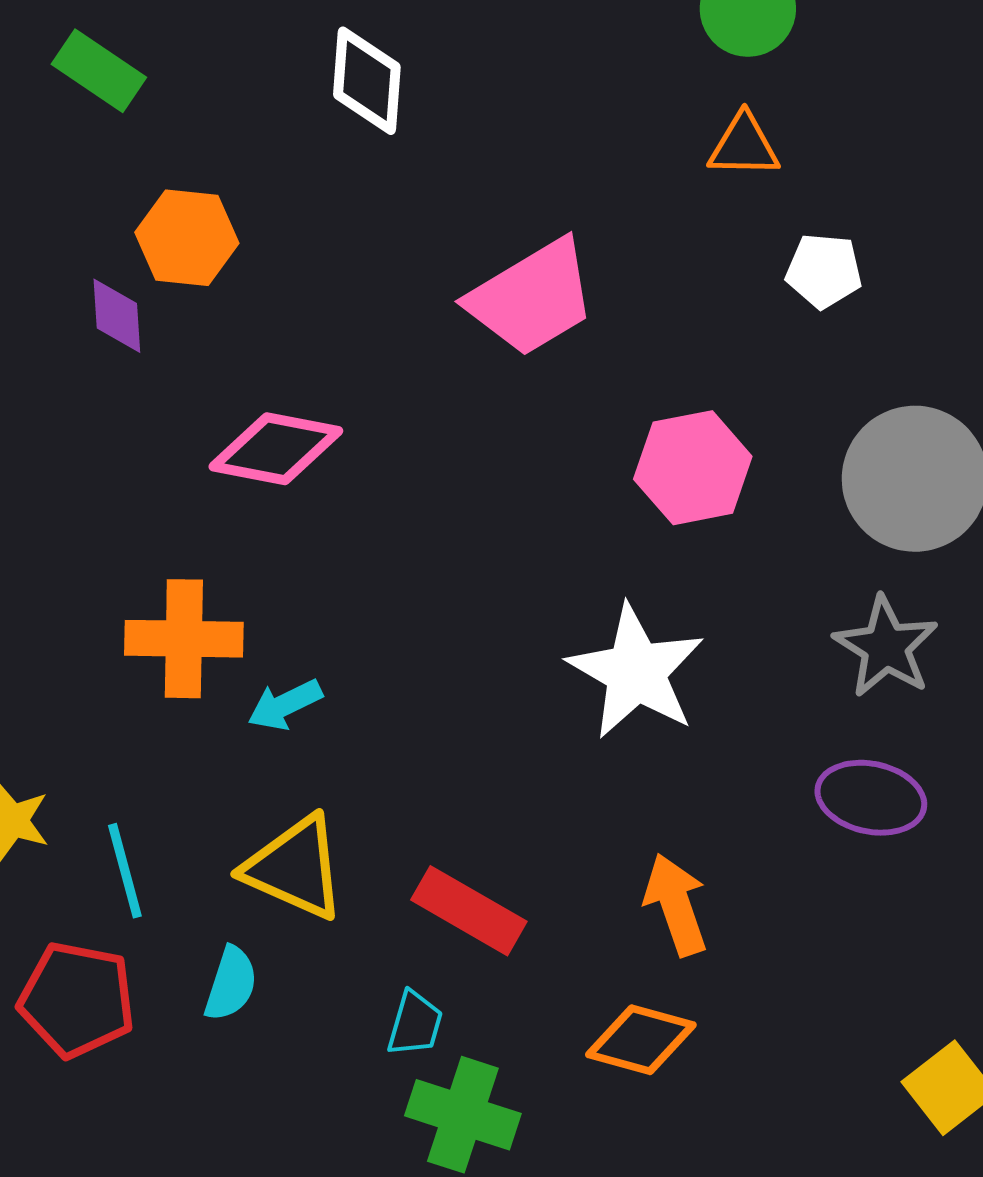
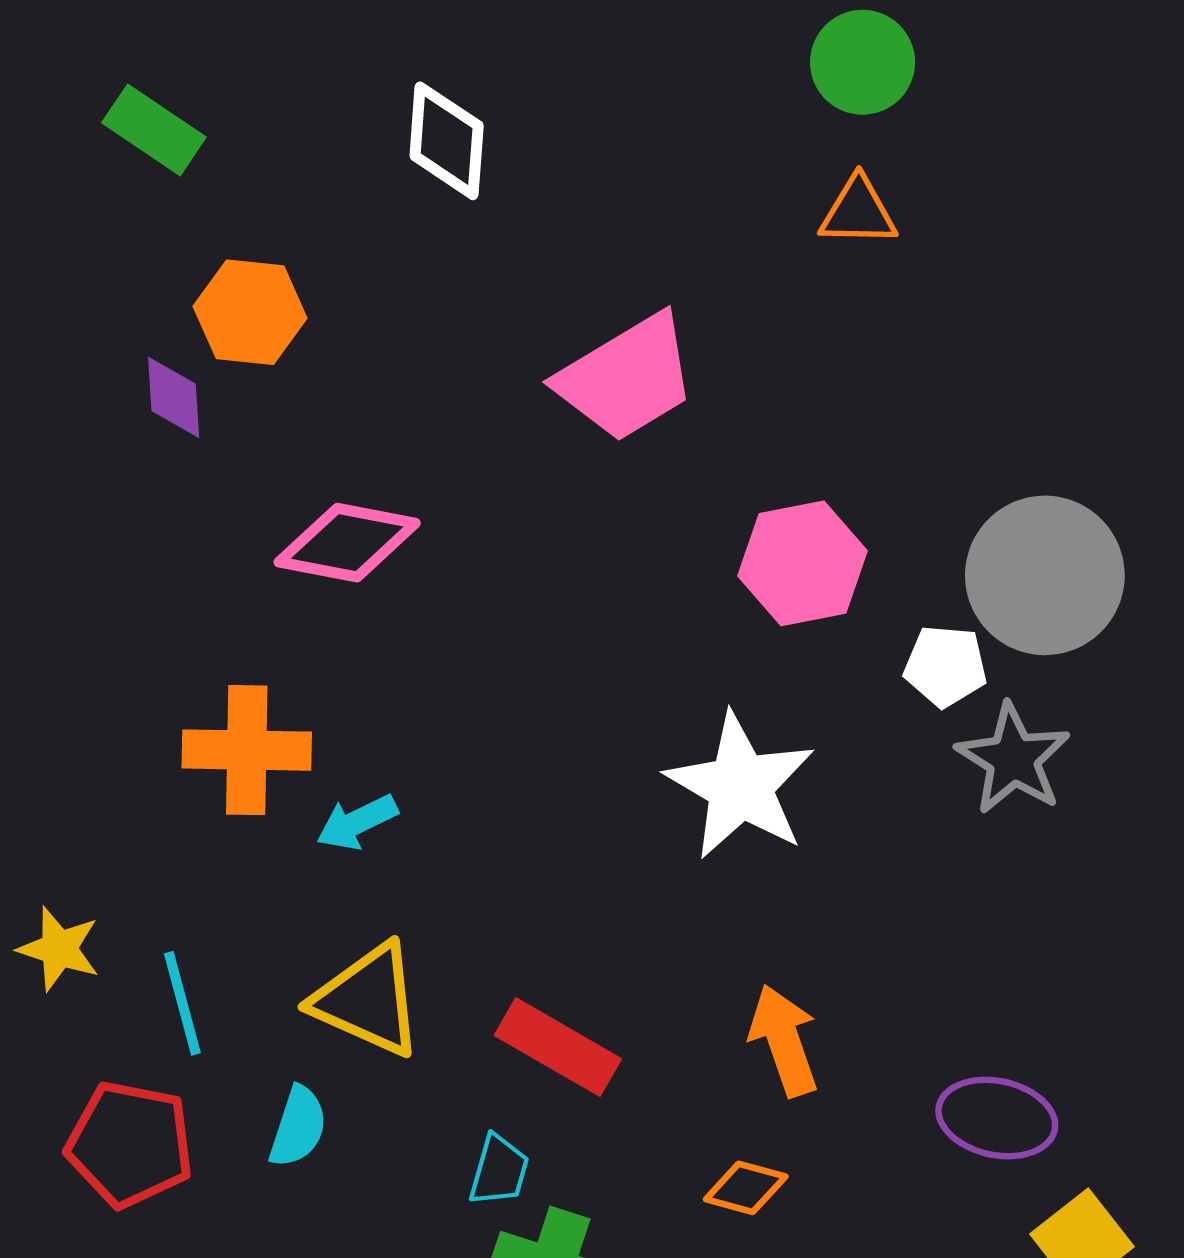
white pentagon: (824, 271) -> (946, 666), moved
purple ellipse: (871, 798) -> (997, 1118), moved
orange diamond: (641, 1040) -> (746, 1188), size x0.7

